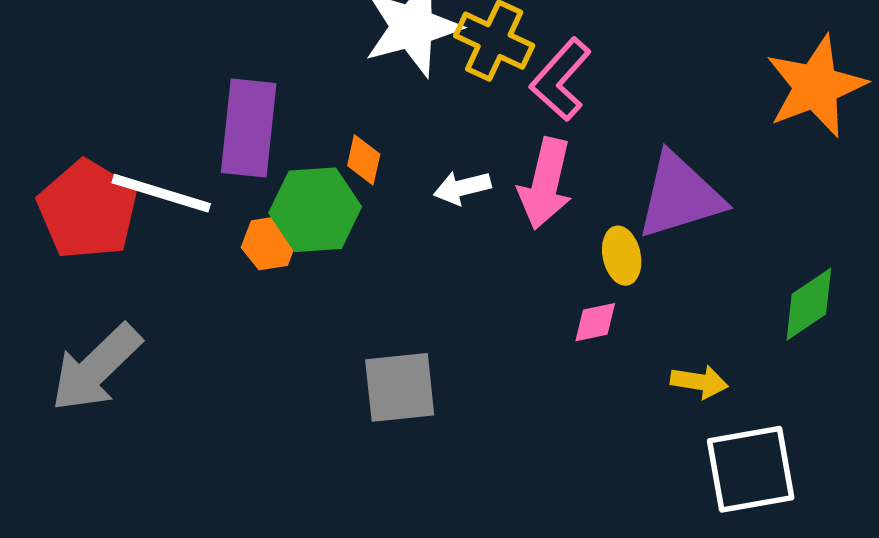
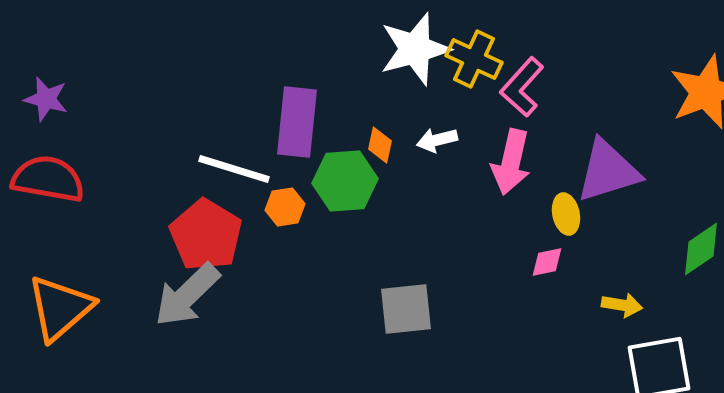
white arrow: (462, 188) -> (437, 140), moved
red pentagon: (88, 210) -> (206, 235), moved
orange hexagon: (269, 243) -> (285, 207), moved

